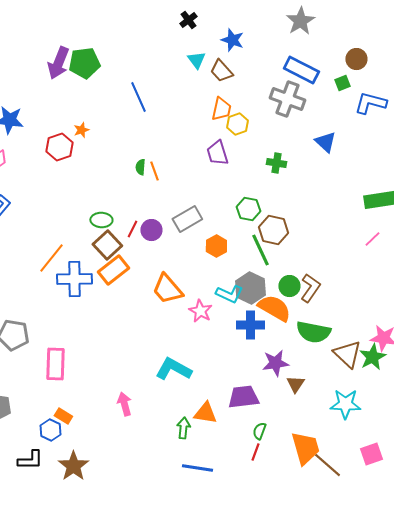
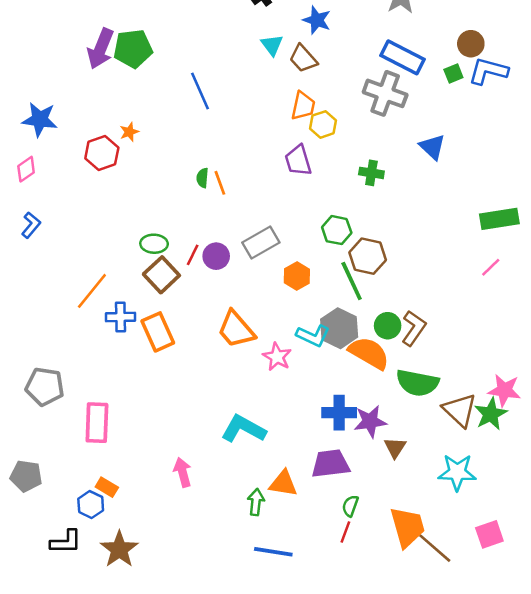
blue L-shape: (370, 103) -> (488, 71), moved
orange rectangle: (113, 270) -> (158, 332), moved, turned -76
blue cross: (74, 279) -> (120, 317), size x0.7
blue cross: (250, 325) -> (339, 413), moved

